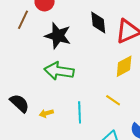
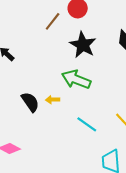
cyan line: (80, 112) -> (87, 124), turned -65
yellow arrow: (46, 113) -> (53, 100), moved

